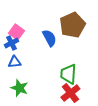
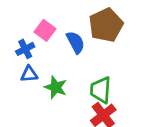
pink square: (16, 32) -> (45, 30), moved
green star: (19, 88) -> (56, 87), moved

